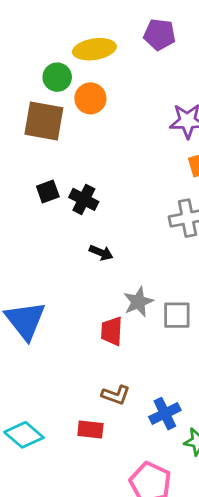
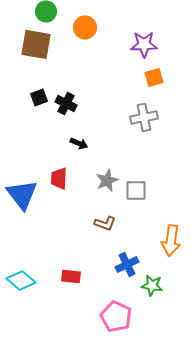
orange circle: (90, 98) -> (85, 27), moved
red trapezoid: (112, 331) -> (59, 178), moved
brown L-shape: (116, 395) -> (105, 223), moved

